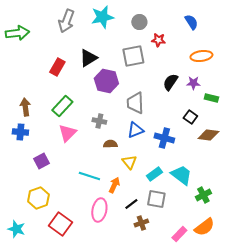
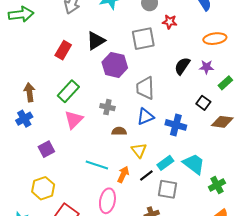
green rectangle: (211, 98) -> (225, 83), turned -56
blue cross: (20, 132) -> (24, 119), turned -35
black line: (131, 204) -> (146, 176), moved

